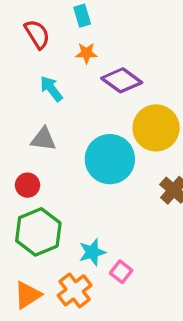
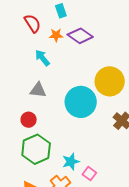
orange star: (86, 53) -> (56, 35), moved
purple diamond: (122, 80) -> (80, 36), moved

